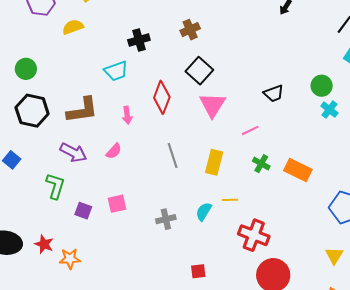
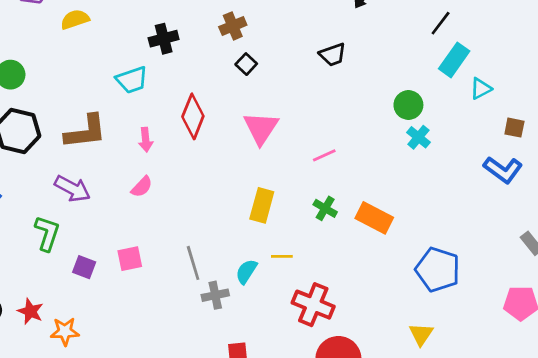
black square: (199, 71) -> (246, 64), moved, size x0.6
black trapezoid: (274, 93) -> (333, 55), moved
pink line: (250, 130) -> (324, 155), moved
pink semicircle: (114, 151) -> (142, 187), moved
gray line: (173, 156) -> (193, 263), moved
gray cross: (166, 219) -> (215, 295), moved

